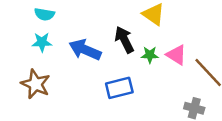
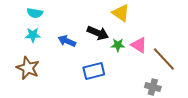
black arrow: (124, 40) -> (98, 33), turned 140
blue arrow: (85, 50) -> (67, 41), size x0.7

